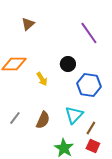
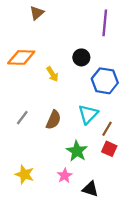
purple line: (89, 33) -> (105, 23), turned 40

